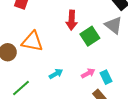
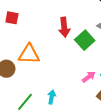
cyan arrow: (56, 74) -> (52, 97), moved, turned -40

